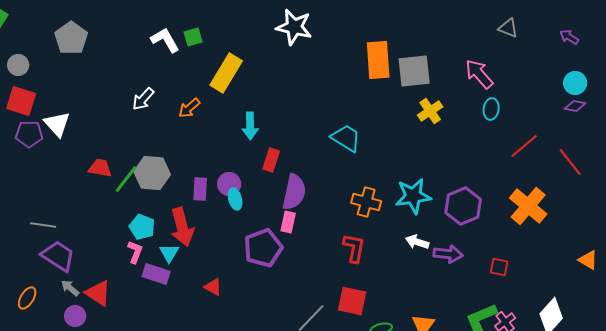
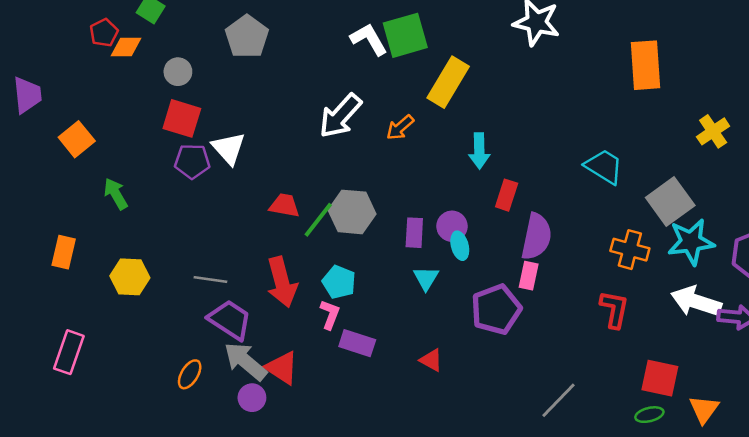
green square: (193, 37) -> (405, 35), size x1.8
gray square: (414, 71) -> (670, 202), moved, turned -30
white arrow: (143, 99) -> (340, 116), size x1.5
red arrow: (182, 227) -> (282, 282), moved
white arrow: (417, 242) -> (696, 302), size x1.6
cyan triangle: (169, 253) -> (426, 278), moved
gray arrow: (70, 288) -> (245, 361), size x1.8
red square: (352, 301) -> (660, 378), moved

